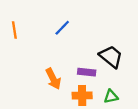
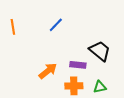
orange arrow: (53, 79) -> (48, 71), turned -102

